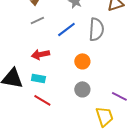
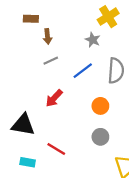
red arrow: (40, 54) -> (54, 98), turned -36
cyan rectangle: (38, 78) -> (28, 162), moved

